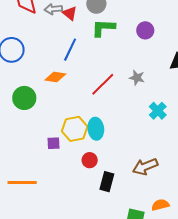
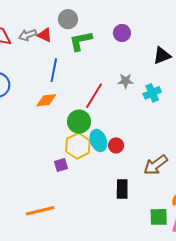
green circle: (24, 98) -> (79, 122), moved
cyan cross: (158, 111) -> (152, 93), moved, turned 36
red circle: (90, 160) -> (116, 145), moved

